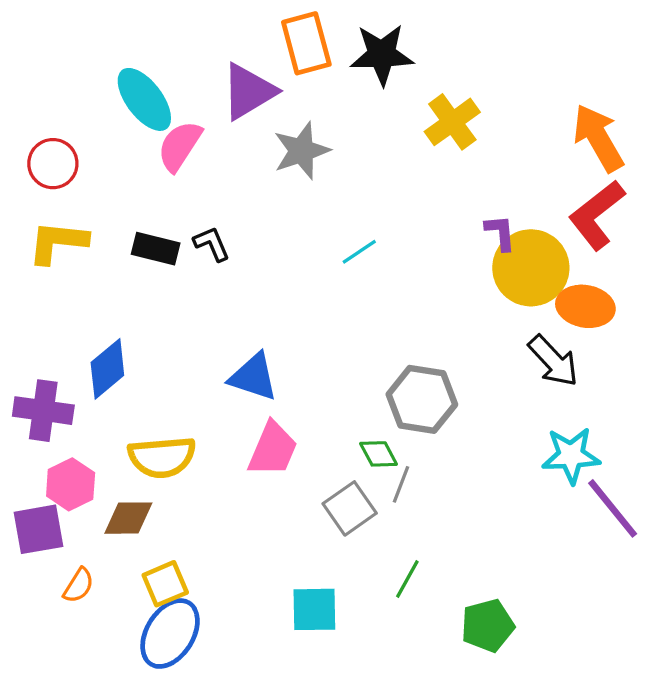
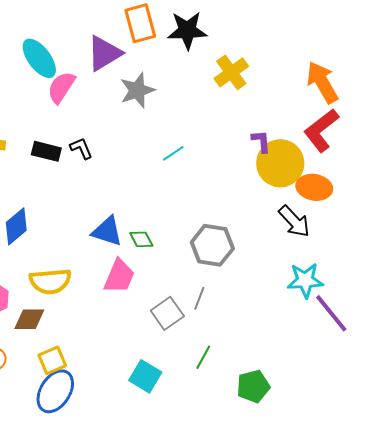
green diamond: (379, 454) -> (141, 239), moved
cyan square: (314, 609) -> (145, 376), turned 32

